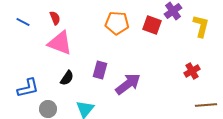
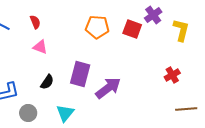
pink triangle: (60, 43) -> (40, 47), size x0.6
purple rectangle: (100, 70) -> (80, 74), size x1.4

